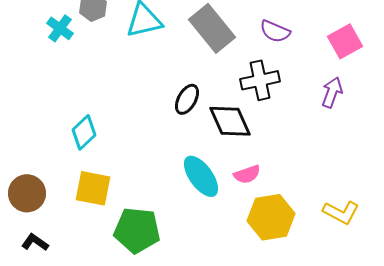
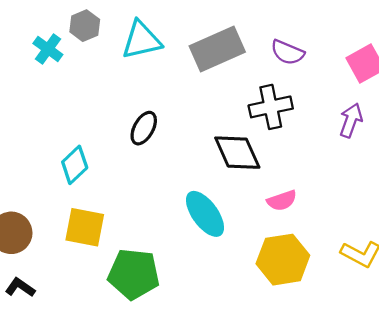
gray rectangle: (212, 28) -> (217, 49), turned -75
black ellipse: (187, 99) -> (144, 128), moved
pink semicircle: (247, 174) -> (282, 201), moved

